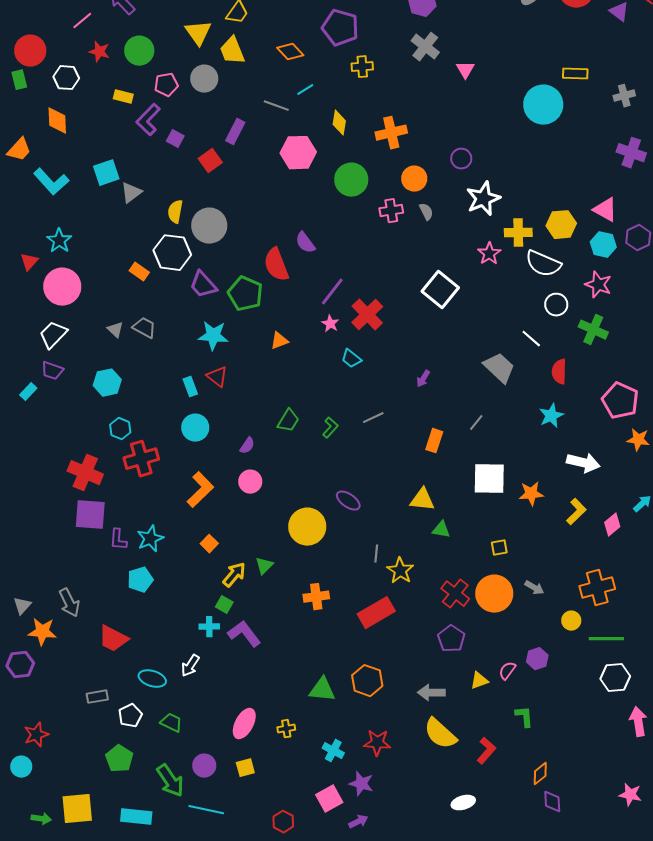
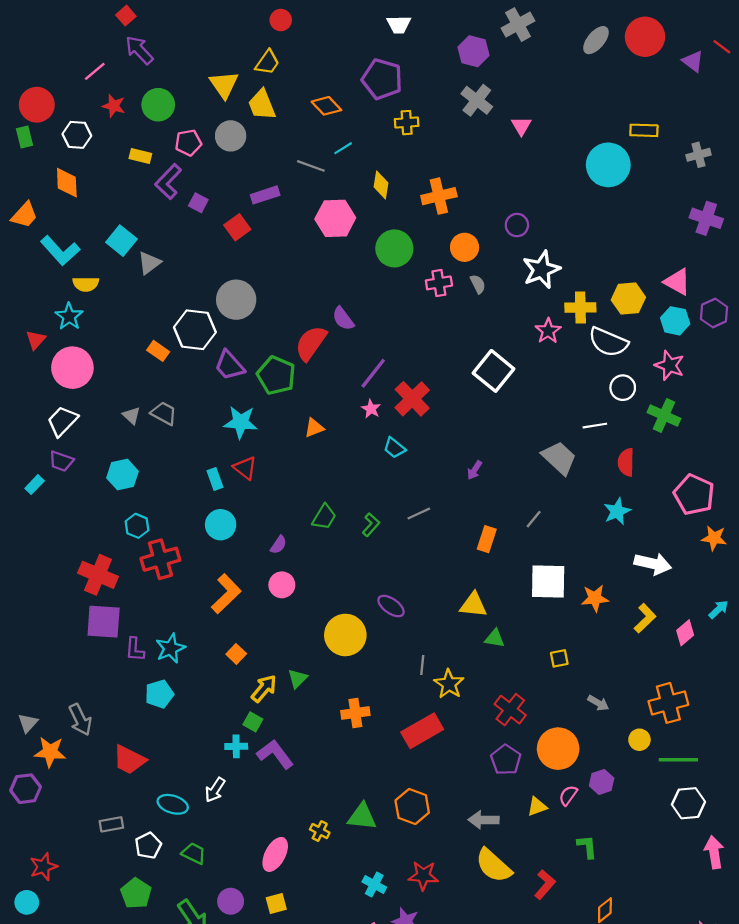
purple rectangle: (235, 132) -> (265, 195), turned 45
cyan square: (106, 173) -> (121, 241), turned -32
yellow semicircle: (175, 212) -> (86, 284), moved, turned -100
red semicircle: (276, 265) -> (311, 343), turned 56
white line: (531, 339) -> (595, 426), turned -50
orange circle: (494, 594) -> (558, 749), moved
yellow cross: (286, 729) -> (320, 831), moved, turned 36

